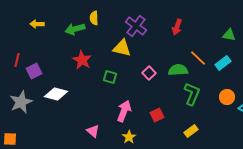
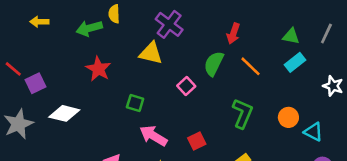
red arrow: (177, 27) -> (233, 34), moved
red line: (17, 60) -> (13, 69), turned -64
cyan rectangle: (223, 63) -> (295, 62), moved
green semicircle: (178, 70) -> (214, 64), moved, turned -60
green square: (110, 77) -> (135, 103), moved
pink arrow: (124, 111) -> (153, 136), turned -80

